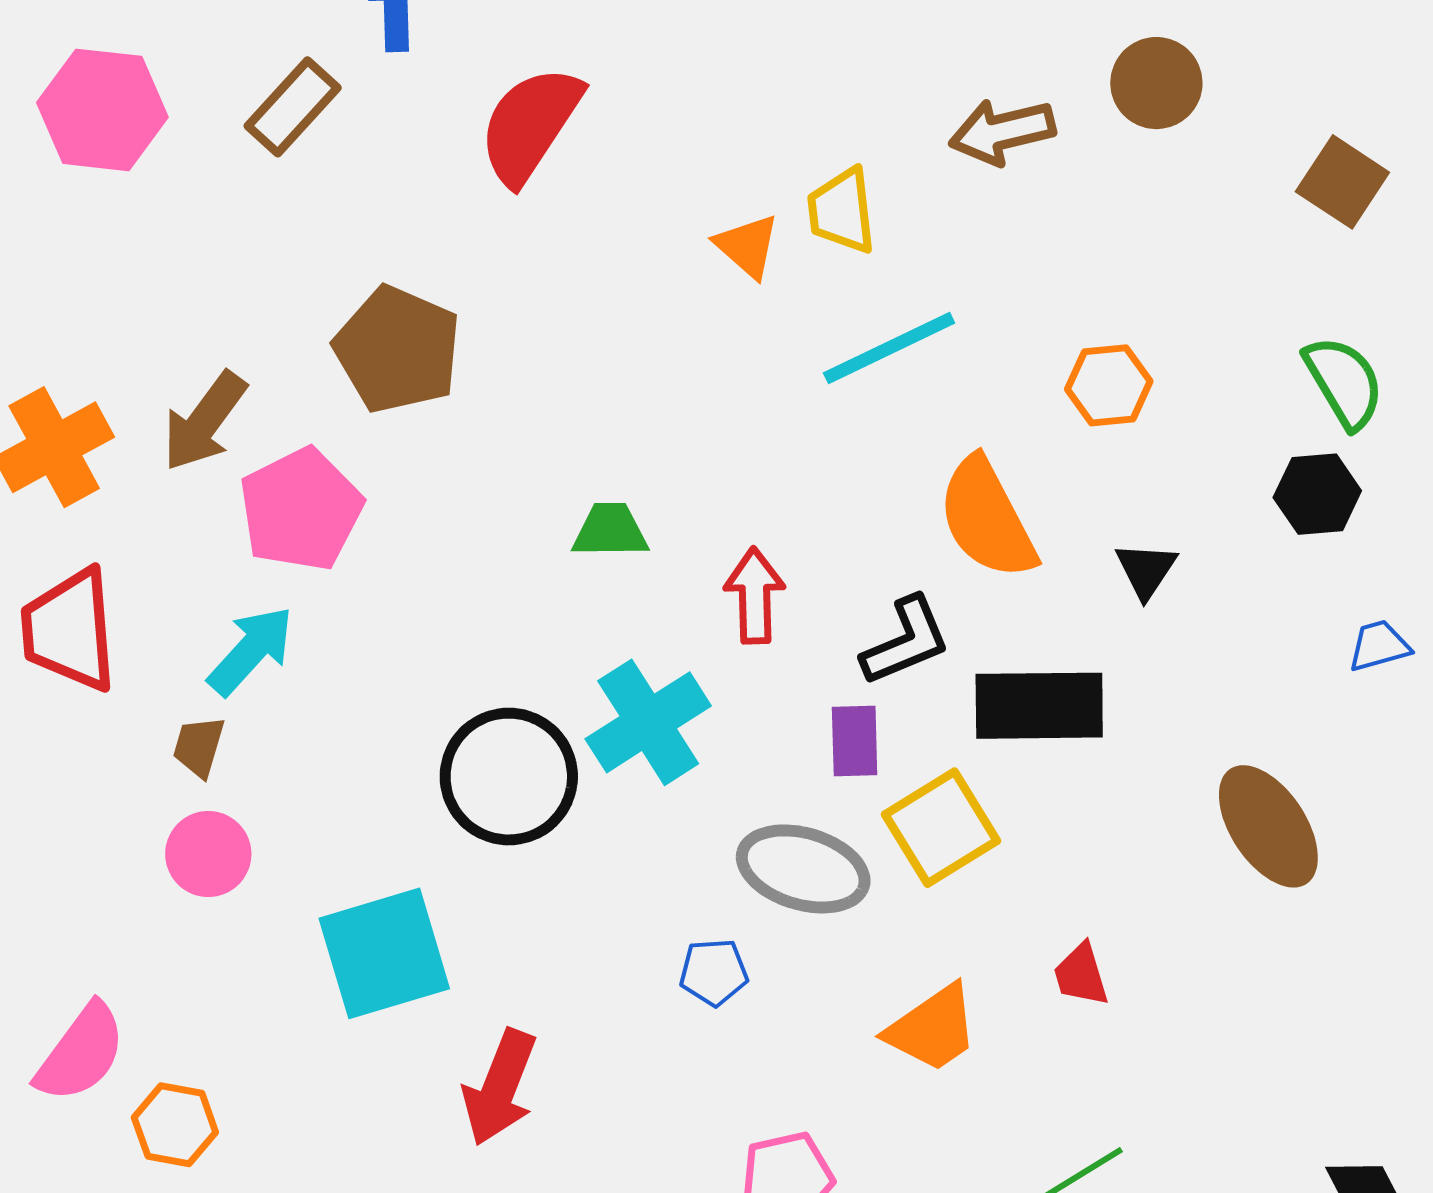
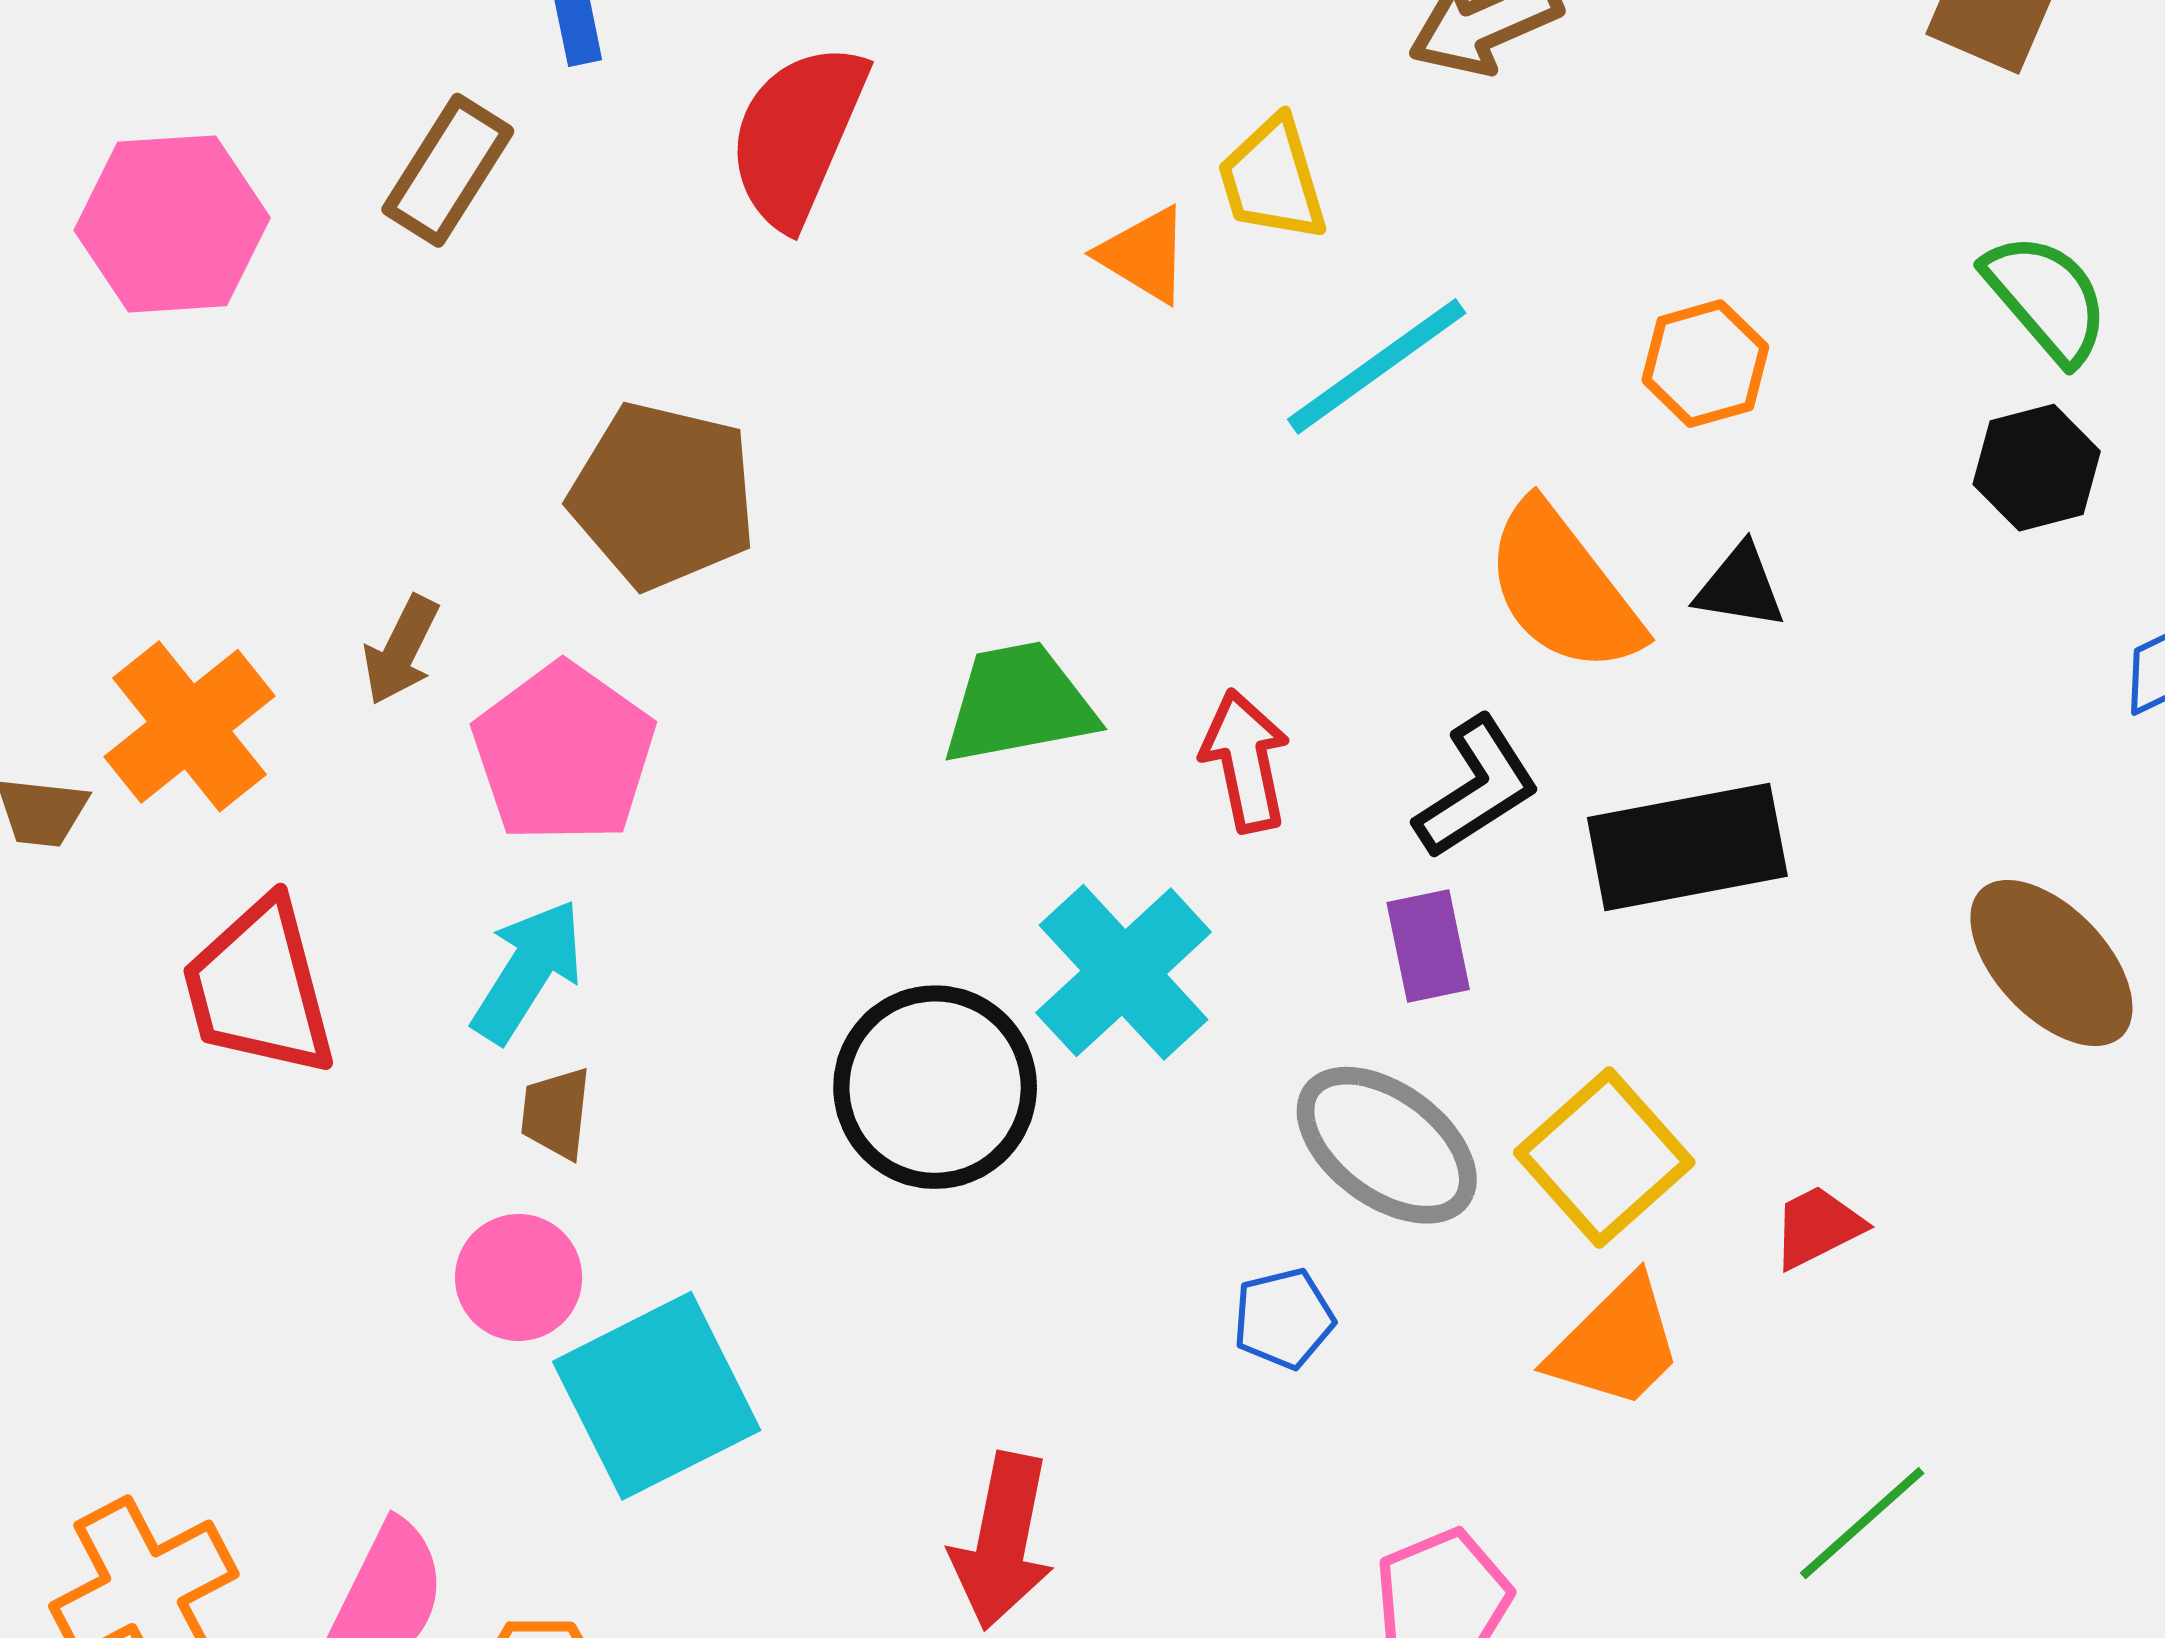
brown arrow: (204, 421) -> (401, 650), size x0.7
green trapezoid: (610, 531) -> (1019, 704), size x1.4
black triangle: (1146, 570) -> (1740, 587), moved, turned -44
brown trapezoid: (199, 747) -> (556, 1113), moved
yellow square: (941, 828) -> (1604, 1157), moved
gray ellipse: (803, 869) -> (1387, 1145), turned 30
cyan square: (384, 953) -> (657, 1396), moved
red trapezoid: (1081, 975) -> (1818, 1227), turned 90

